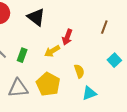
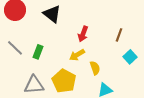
brown line: (104, 27) -> (119, 35), moved
yellow arrow: (52, 51) -> (77, 55), moved

